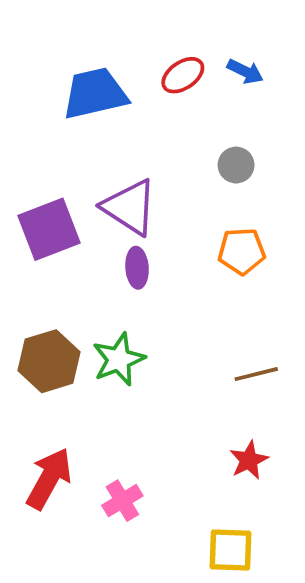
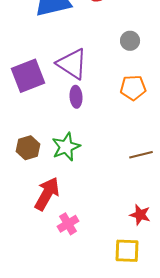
brown hexagon: (49, 361) -> (28, 148), size x0.7
red star: (249, 460) -> (140, 215), moved, turned -30
red arrow: (49, 479) -> (47, 194), moved

